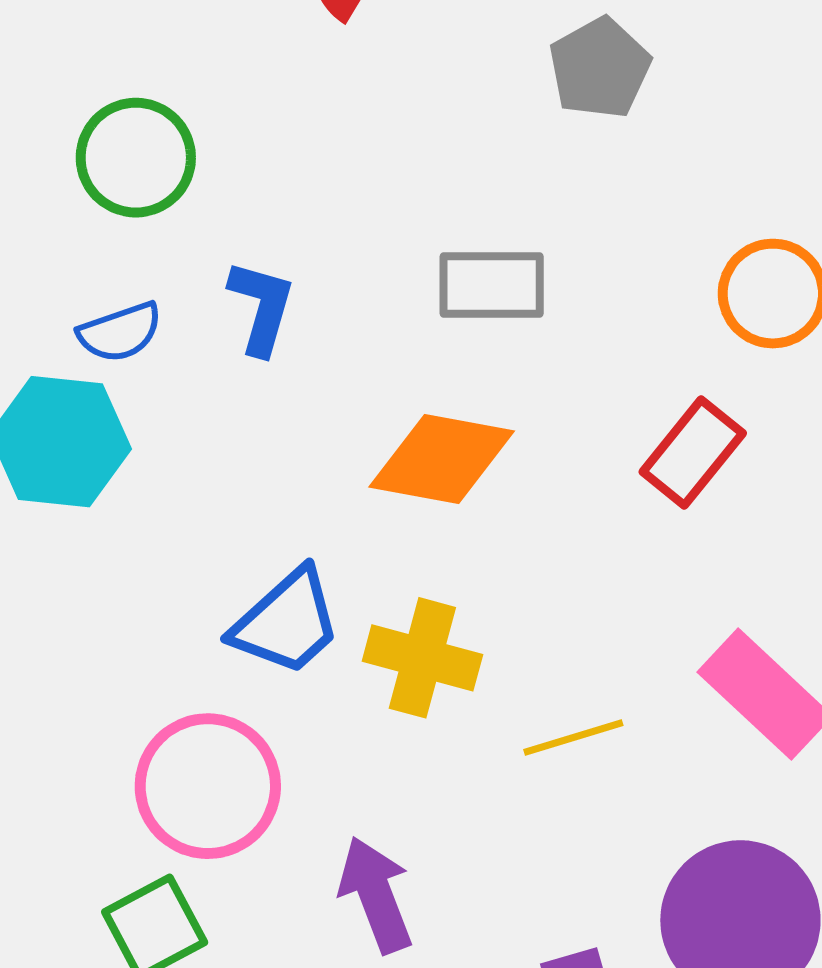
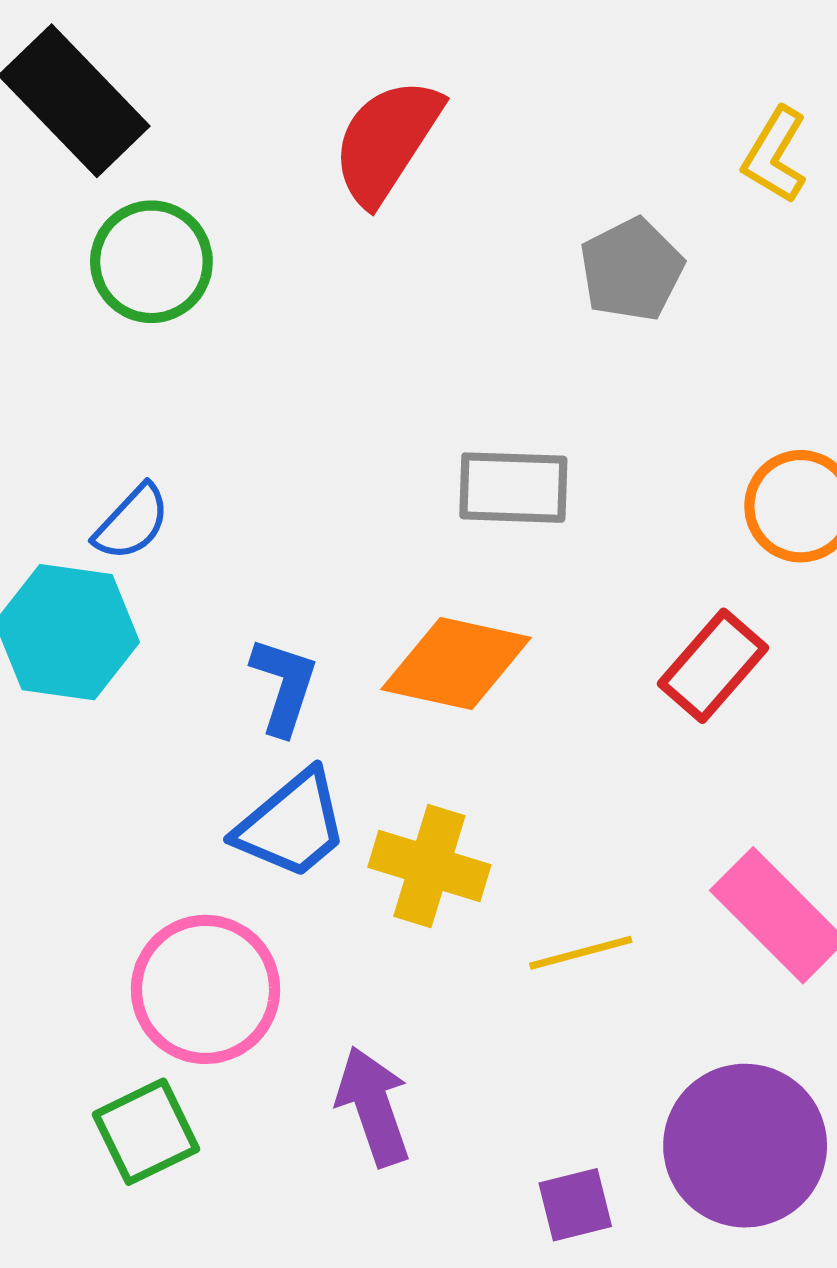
green circle: (136, 158) -> (151, 262), moved
blue L-shape: (262, 307) -> (284, 686), moved
blue semicircle: (120, 332) -> (132, 522), turned -30

